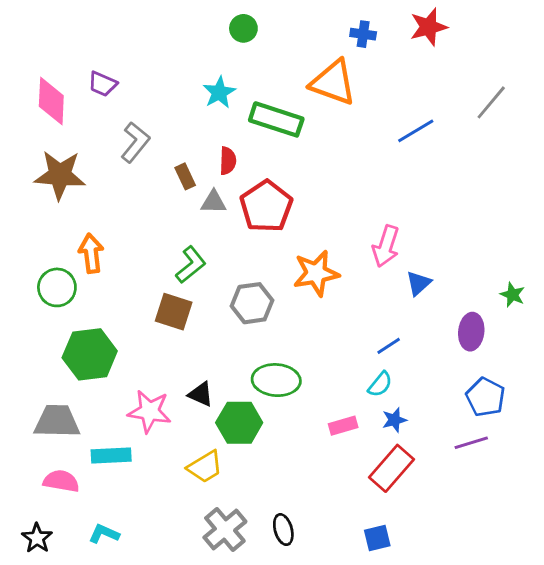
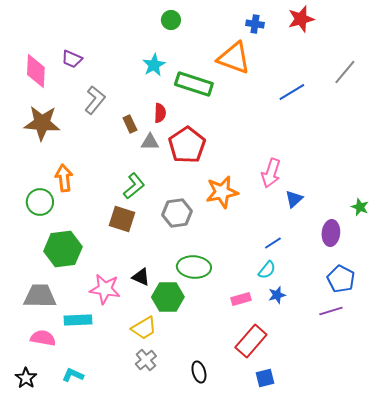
red rectangle: (392, 468) -> (251, 341), moved
gray cross: (225, 530) -> (146, 360), moved, size x0.7

